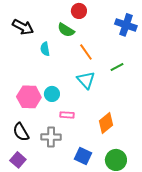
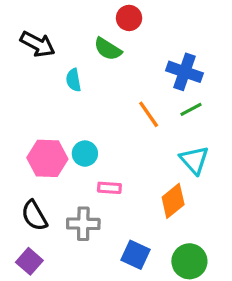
blue cross: (126, 25) -> (185, 72), moved
orange line: (86, 52) -> (149, 114), moved
cyan triangle: (86, 80) -> (194, 160), moved

